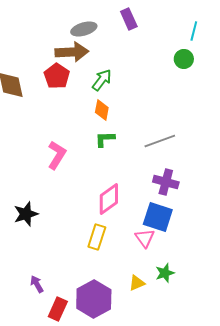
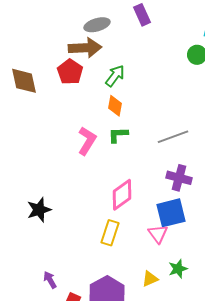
pink L-shape: (57, 155) -> (87, 141), moved
blue square: (158, 217) -> (171, 213), turned -32

